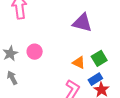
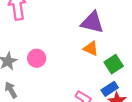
orange triangle: (79, 63) -> (91, 48), moved

